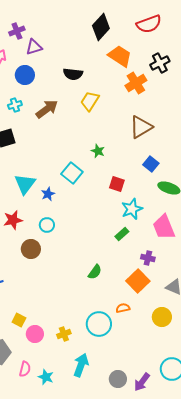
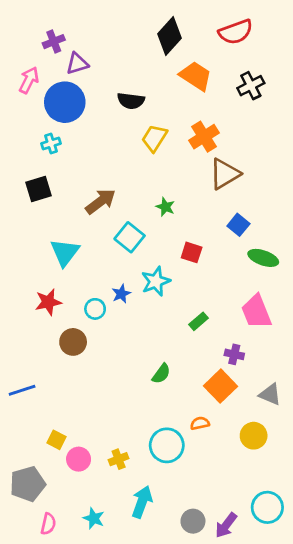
blue circle: (25, 75) -> (65, 102), size x1.5
orange cross: (136, 83) -> (204, 137), moved
brown arrow: (47, 109) -> (101, 201), moved
blue star: (48, 194) -> (121, 294), moved
cyan star: (132, 209) -> (156, 281), moved
pink semicircle: (25, 369) -> (48, 524), moved

